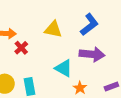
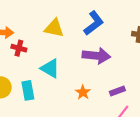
red cross: (21, 48) -> (19, 48), turned -32
cyan triangle: (64, 68) -> (50, 68), moved

